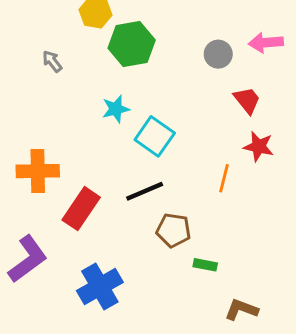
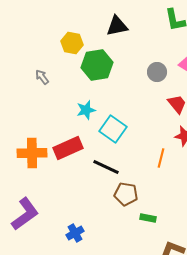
black line: (145, 191) -> (106, 167), turned 48
red rectangle: (81, 209) -> (68, 148), moved, turned 32
blue cross: (100, 287) -> (75, 233), size x0.6

